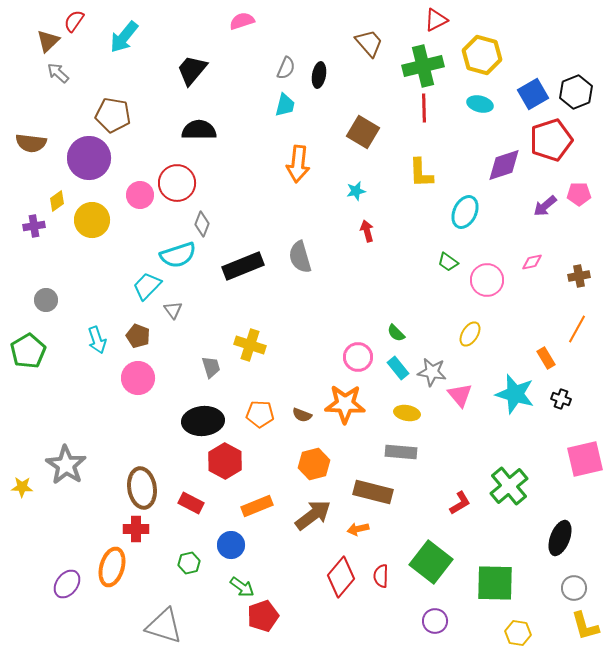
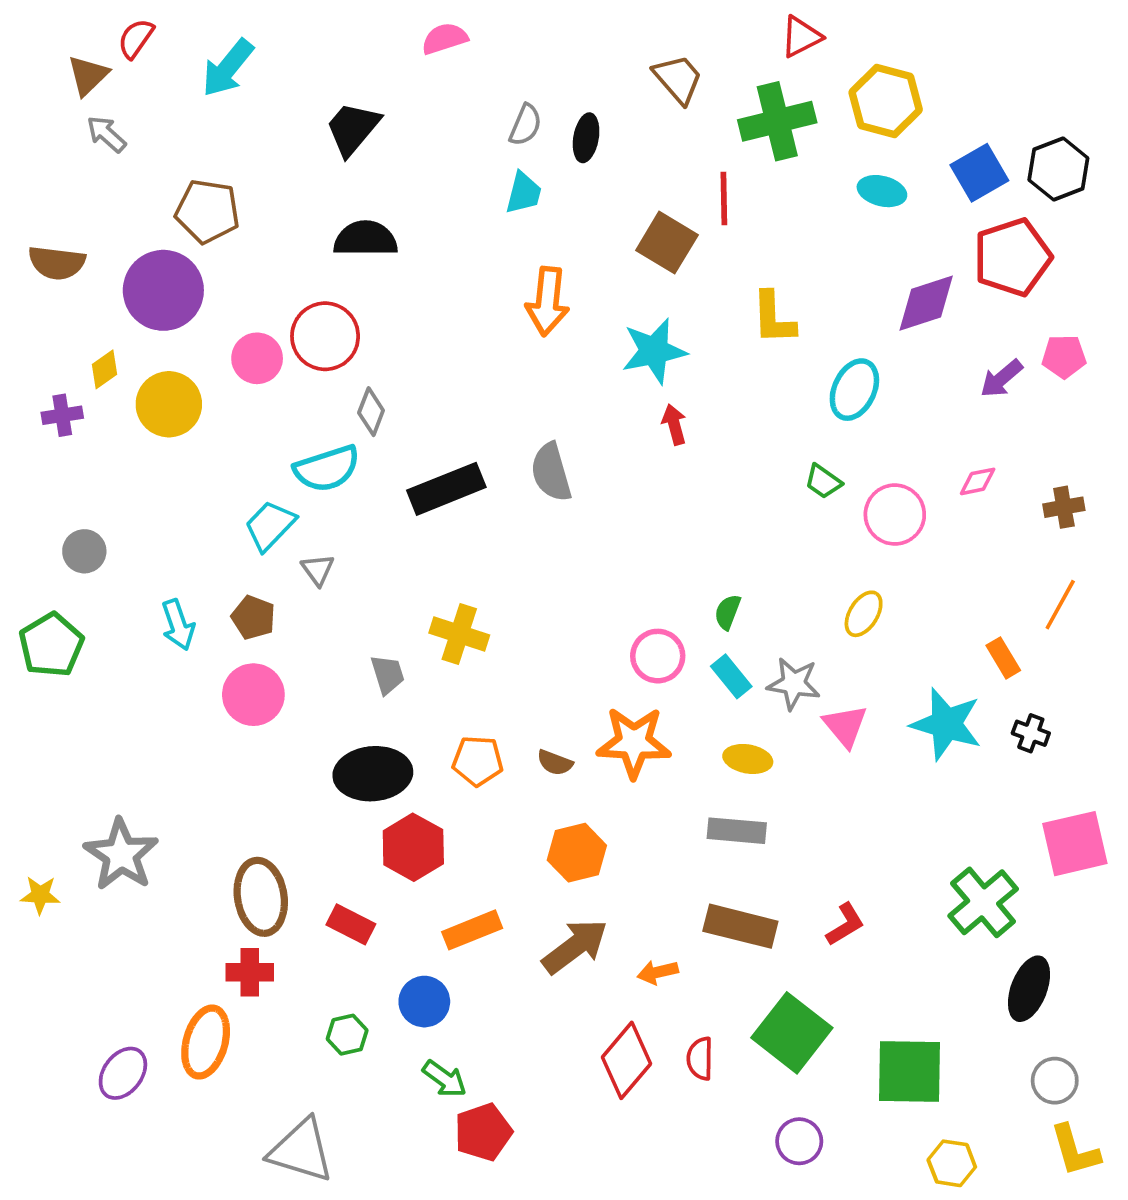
red line: (424, 108) -> (724, 198), moved
cyan star: (356, 191) -> (654, 351), size x1.8
green semicircle: (396, 333) -> (728, 612), turned 66
green cross: (509, 486) -> (983, 902), moved
brown rectangle: (373, 492) -> (740, 926), moved

